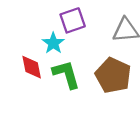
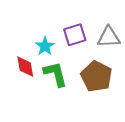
purple square: (73, 20) -> (75, 35), moved

